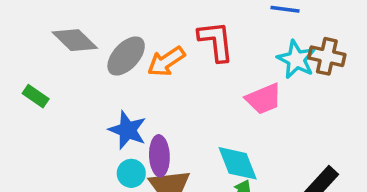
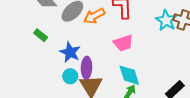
green rectangle: (36, 96) -> (41, 35), moved
pink trapezoid: (264, 99) -> (123, 43), moved

